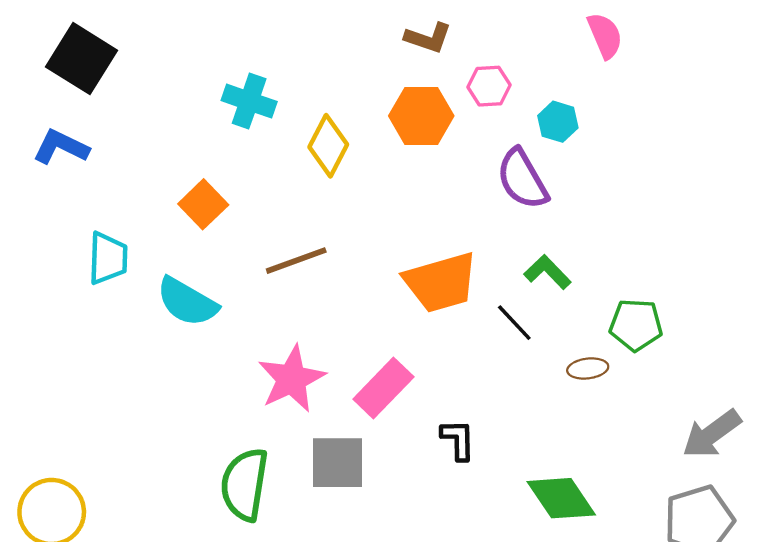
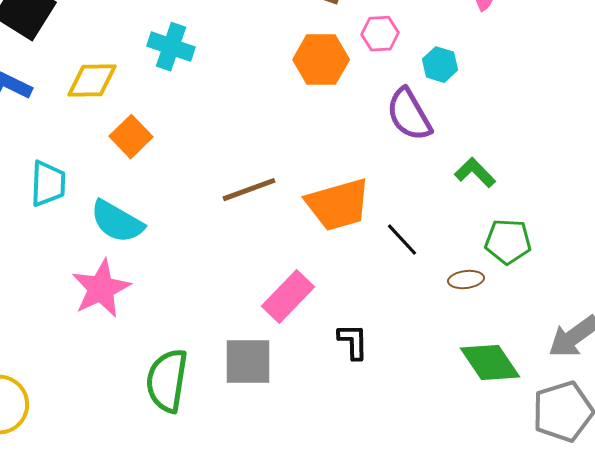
yellow diamond: (328, 146) -> (92, 81), moved, turned 62
brown line: (296, 261) -> (249, 190), moved
green L-shape: (548, 272) -> (475, 173), moved
pink star: (292, 379) -> (101, 289), moved
green diamond: (561, 498) -> (490, 363), moved

